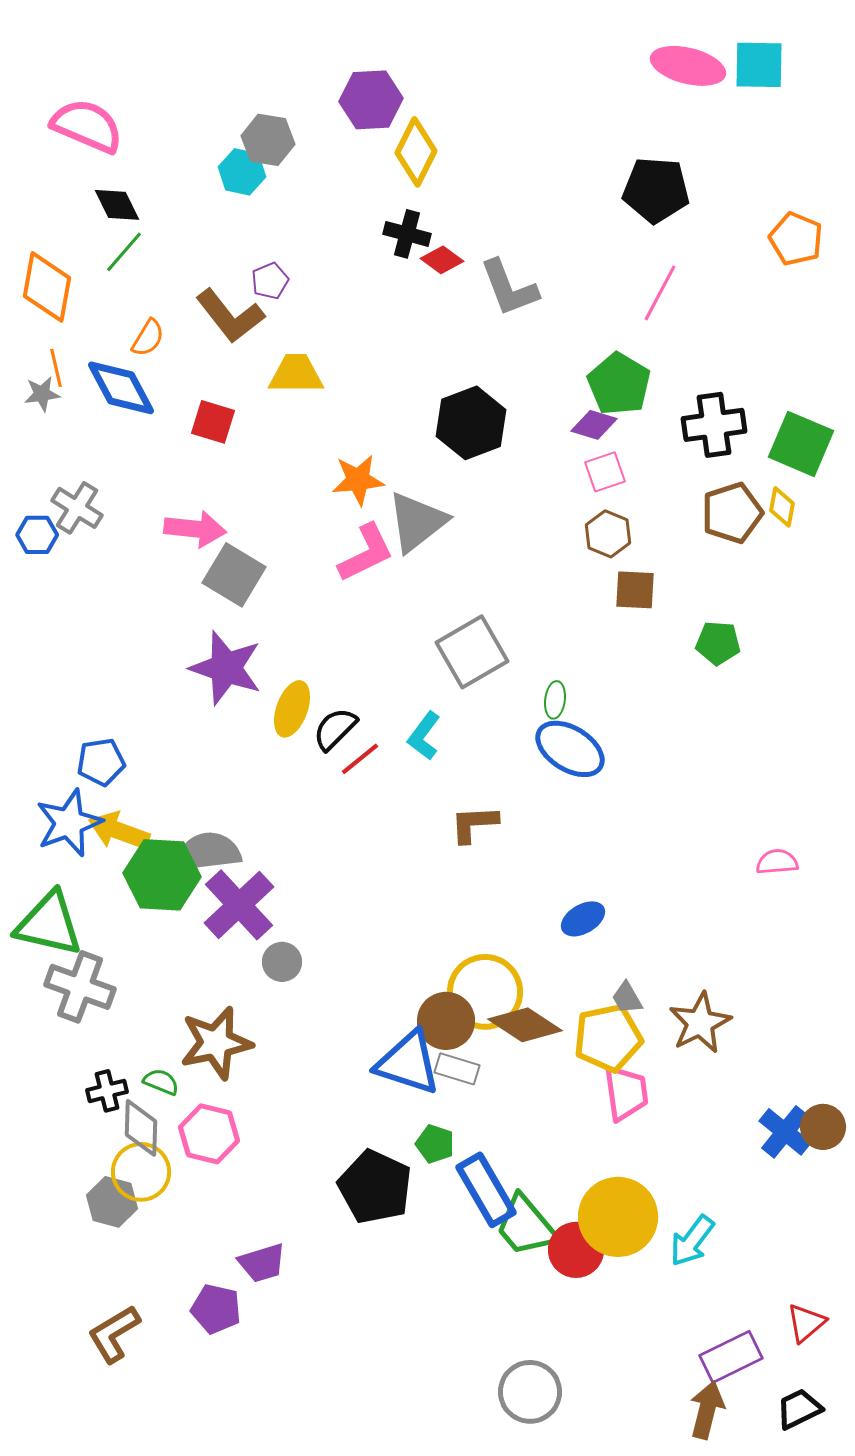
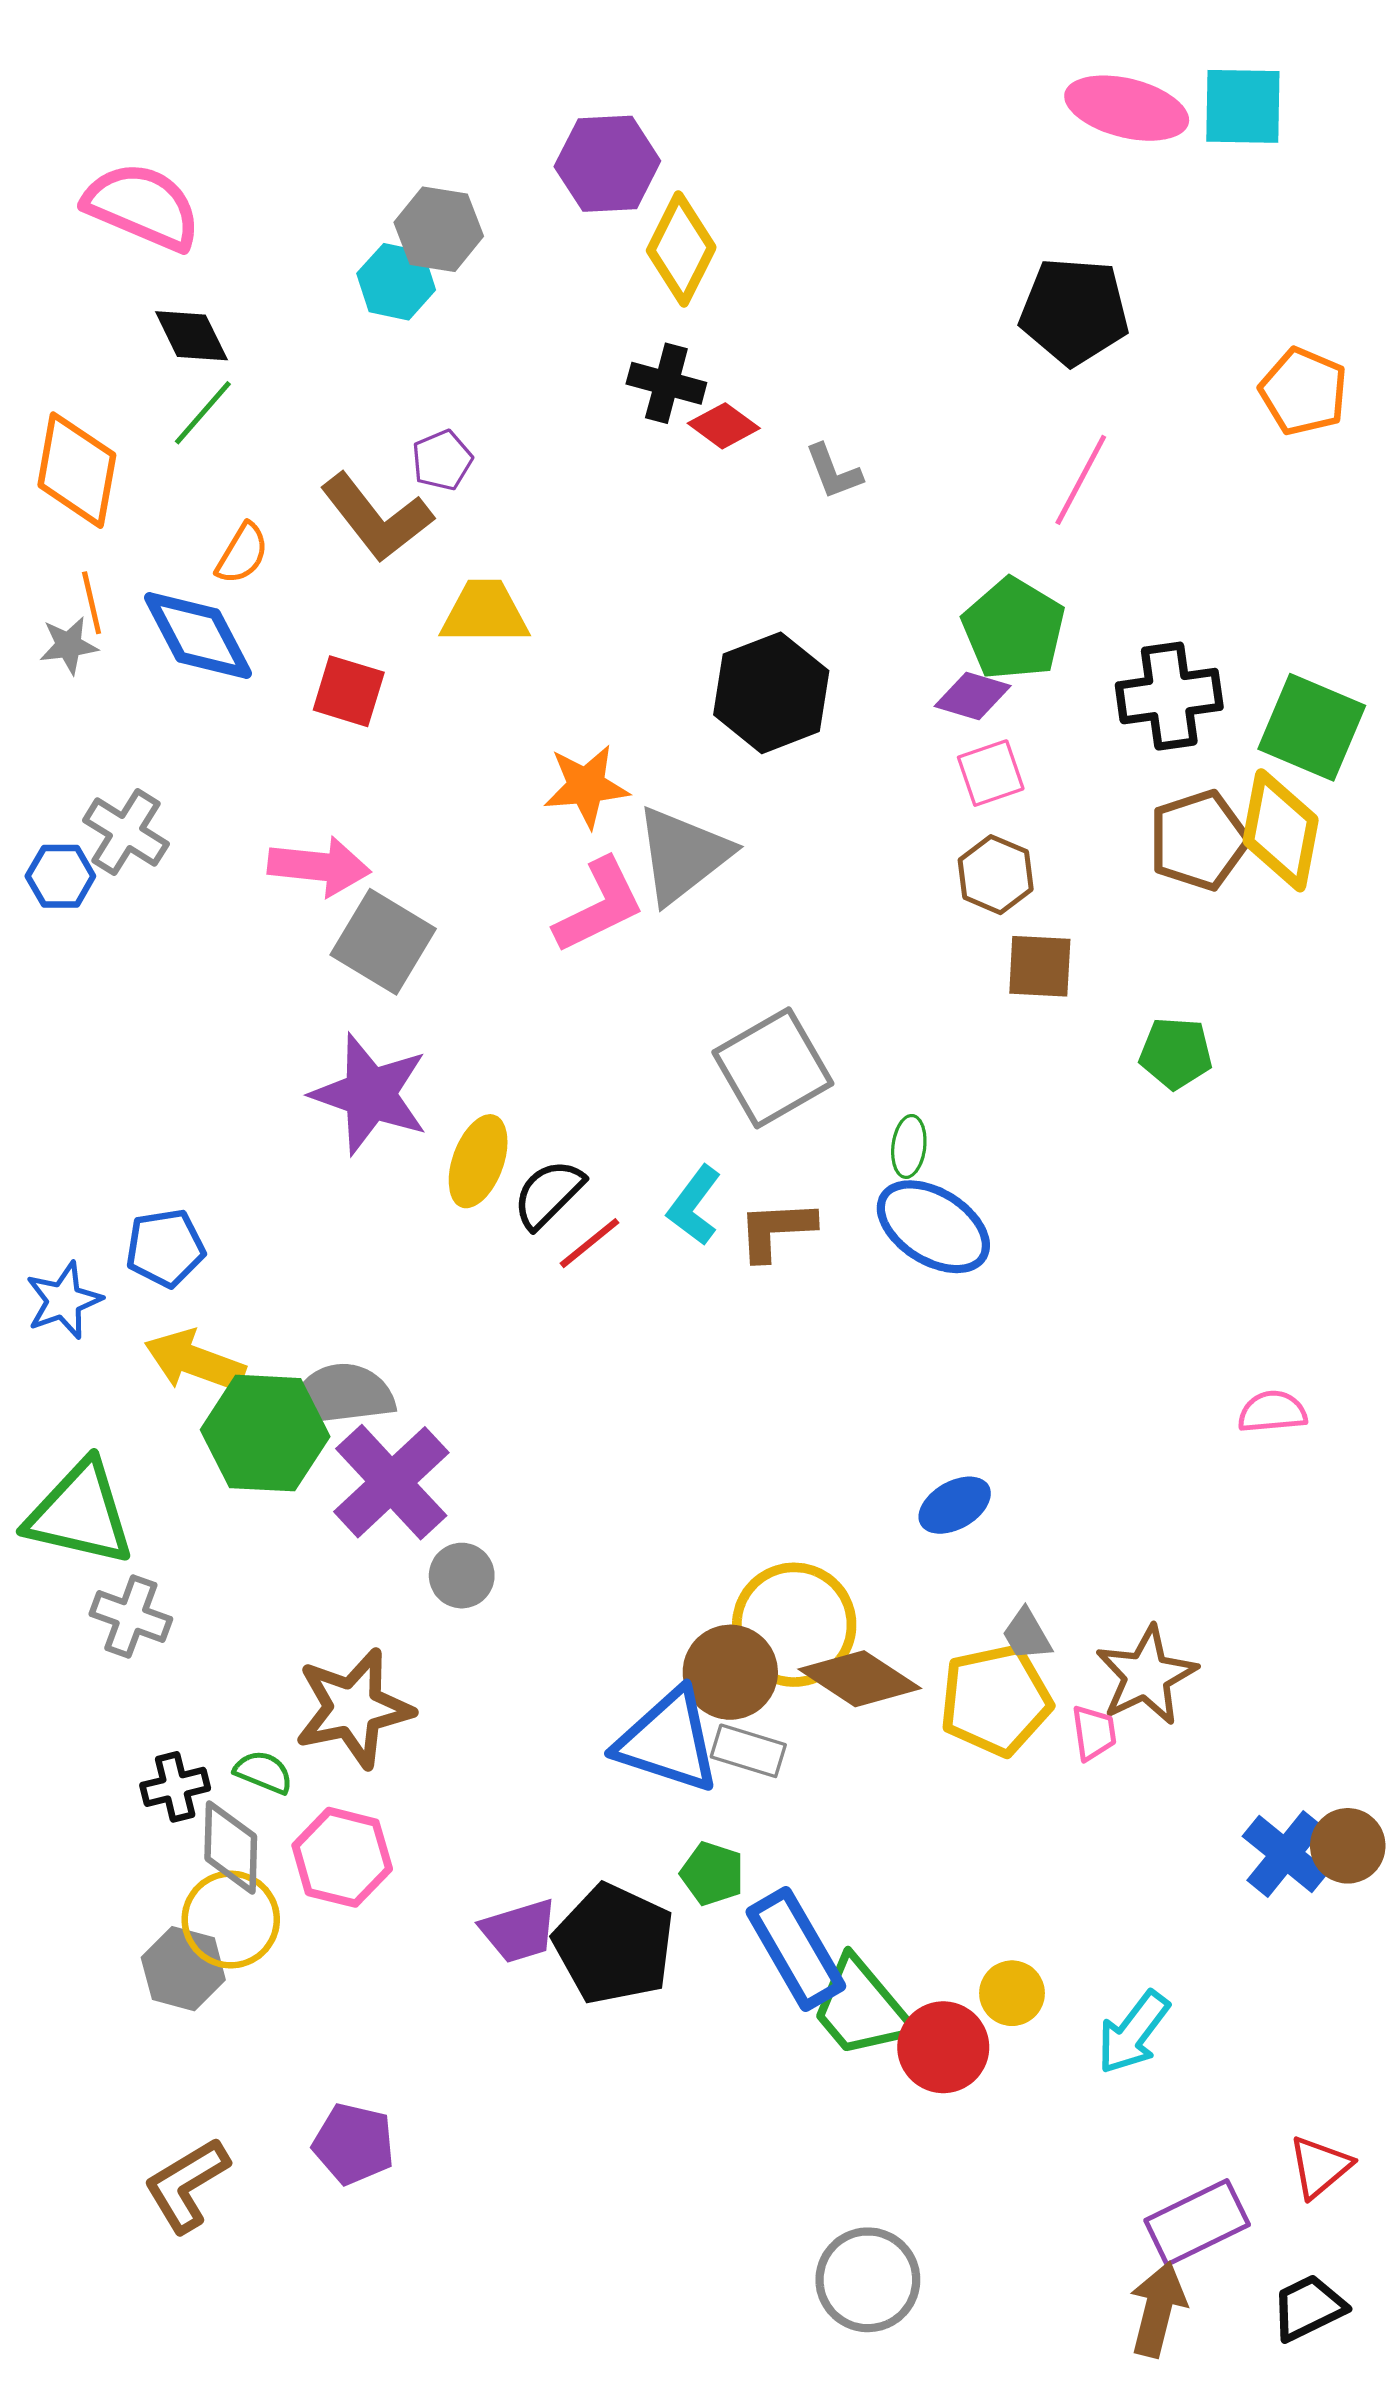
gray L-shape: (509, 288) -> (833, 472), size x0.6
yellow diamond: (782, 507) -> (1281, 830), size x1.8
blue star: (69, 823) -> (64, 1300), moved, size x0.7
brown L-shape: (474, 824) -> (776, 1230), moved
gray cross: (80, 987) -> (131, 1617), size x0.7
pink trapezoid: (626, 1093) -> (1094, 1733), moved, size x0.6
yellow circle: (618, 1217) -> (1012, 1993), size x0.5
purple trapezoid: (262, 1263) -> (519, 1931), moved

